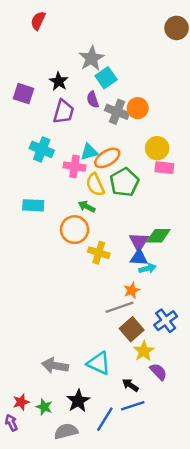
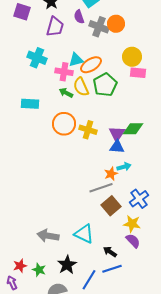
green arrow: (87, 206) -> (66, 93), moved
yellow cross: (99, 253) -> (88, 130), moved
cyan arrow: (147, 268) -> (124, 167), moved
yellow star: (144, 351) -> (132, 224), moved, turned -30

